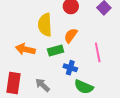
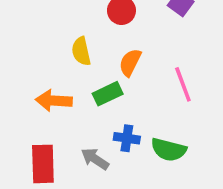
yellow semicircle: (45, 25) -> (81, 51), size x0.7
blue cross: (70, 68) -> (127, 138), moved

